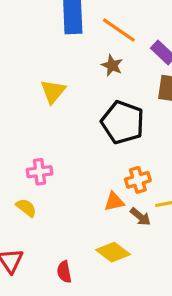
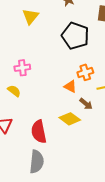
orange triangle: (114, 202) -> (70, 87), turned 40
brown arrow: (140, 217) -> (86, 104), moved
red semicircle: (64, 272) -> (39, 132), size x1.6

